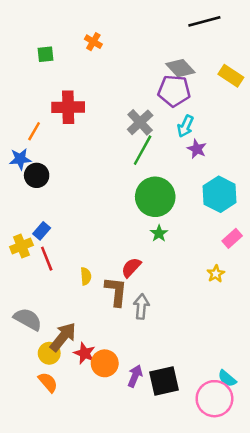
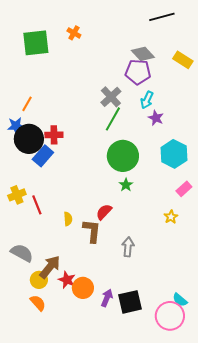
green square: (45, 54) -> (36, 43), size x2.0
red cross: (68, 107) -> (54, 135), moved, size x0.7
black circle: (37, 175) -> (29, 139), size x1.5
blue rectangle: (42, 231) -> (43, 156), moved, size x1.5
gray arrow: (141, 307) -> (128, 247), moved

